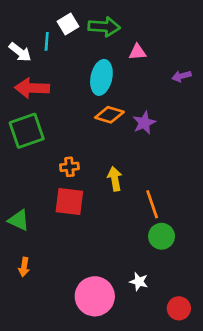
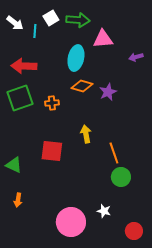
white arrow: (20, 52) -> (15, 23), moved
pink triangle: (137, 52) -> (103, 39), size x1.5
orange cross: (69, 167) -> (52, 103), moved

